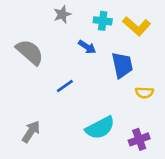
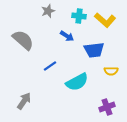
blue trapezoid: (122, 65) -> (94, 50), turned 95
cyan semicircle: (100, 128) -> (77, 82), moved

